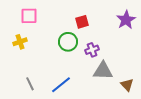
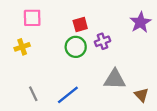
red square: (82, 22) -> (80, 25), moved
purple cross: (92, 50) -> (103, 41), moved

